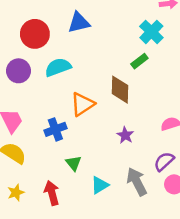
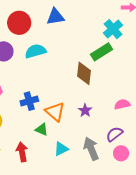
green rectangle: (139, 61) -> (102, 52), size x1.5
orange triangle: (82, 104) -> (55, 112), moved, turned -50
green triangle: (74, 163) -> (42, 129), turned -32

